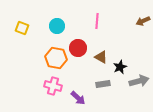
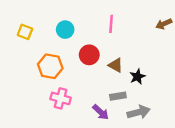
orange hexagon: (56, 58) -> (50, 66), moved
gray arrow: (139, 81) -> (139, 112), moved
purple arrow: (78, 98) -> (101, 112), moved

